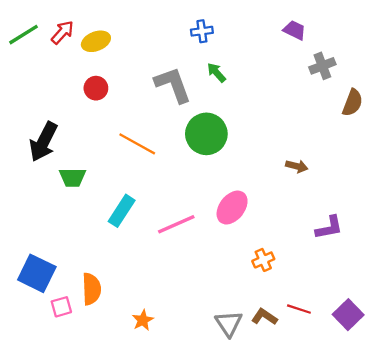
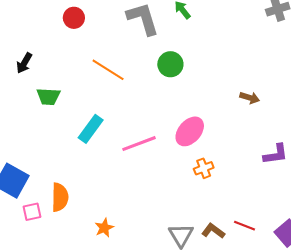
green circle: (206, 134) -> (170, 64), size x0.7
black arrow: (44, 142) -> (24, 63), size x0.6
orange cross: (263, 260) -> (204, 168), moved

